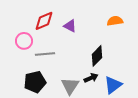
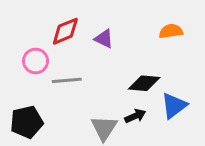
black diamond: (97, 56) -> (144, 83), turned 50
black pentagon: (35, 82) -> (27, 122), moved
blue triangle: (113, 85) -> (174, 106), moved

